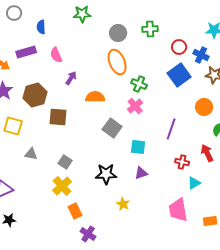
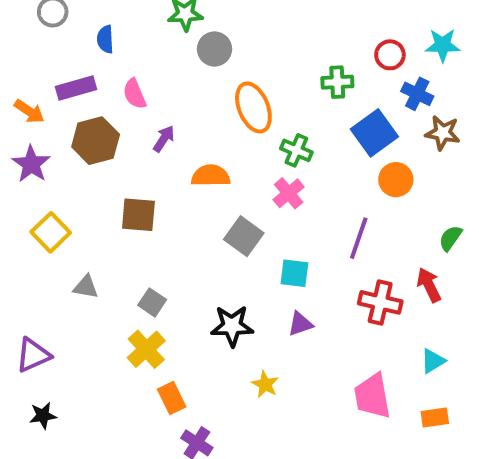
green cross: (150, 29) -> (337, 82), moved
gray circle: (118, 33) -> (214, 49), moved
red circle: (179, 47) -> (390, 55), moved
brown hexagon: (35, 95) -> (96, 141), moved
orange circle: (204, 107) -> (396, 180), moved
yellow square: (13, 126) -> (51, 232), turned 30
red cross: (182, 162) -> (380, 302), size x1.5
cyan triangle: (194, 183) -> (433, 361), moved

